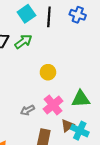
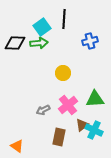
cyan square: (26, 14) -> (42, 27), moved
blue cross: (78, 15) -> (90, 41), moved, turned -35
green arrow: (23, 41) -> (39, 43), turned 30

